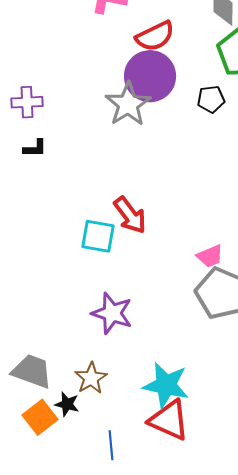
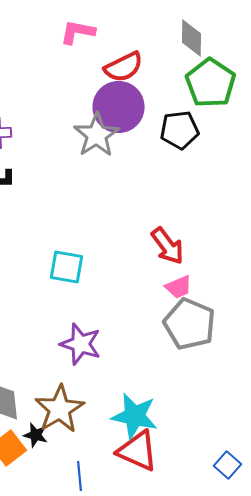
black pentagon: (211, 99) -> (180, 130), size x1.4
red arrow: (130, 215) -> (168, 246), moved
brown star: (91, 378) -> (60, 409), size x1.5

